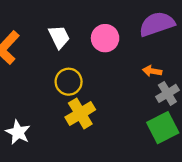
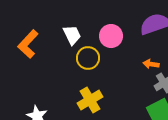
yellow circle: (69, 82) -> (88, 58), moved

